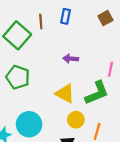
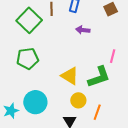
purple arrow: (71, 59) -> (83, 30), moved
green pentagon: (18, 77) -> (28, 59), turned -30

